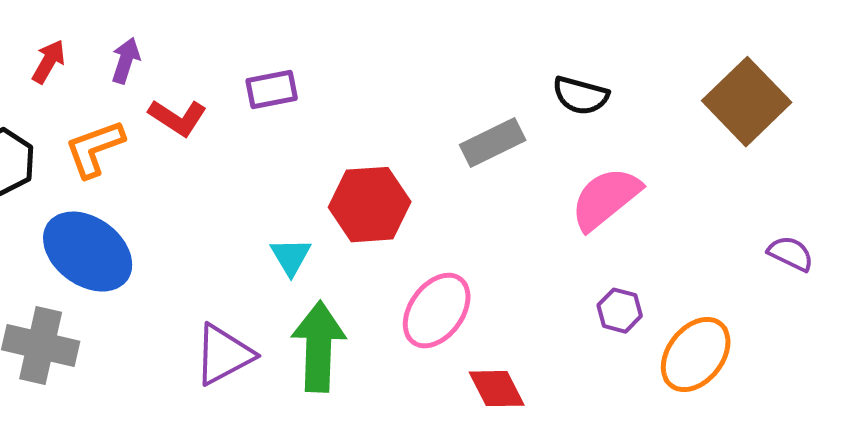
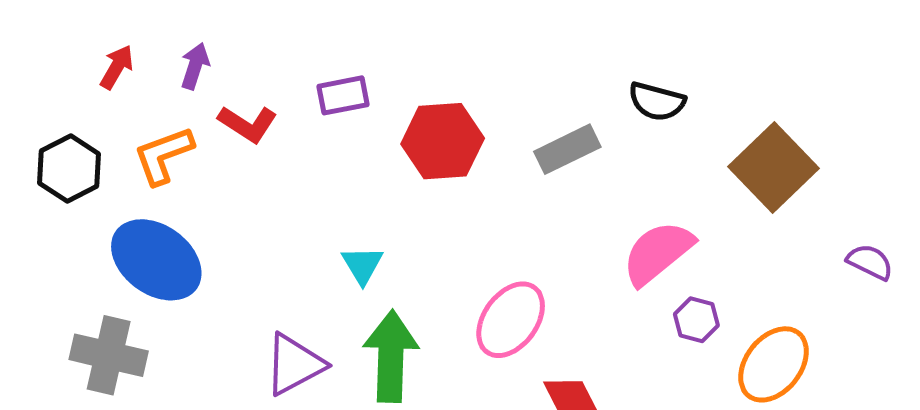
brown square: (747, 102) -> (774, 167), moved
pink semicircle: (606, 199) -> (658, 253), moved
red hexagon: (370, 205) -> (443, 141), moved

